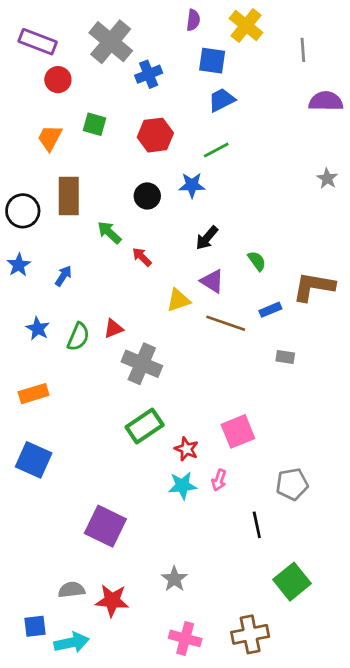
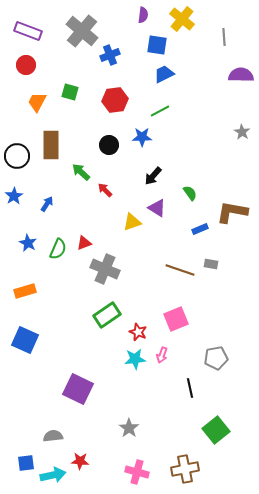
red circle: (58, 80) -> (26, 65), moved
brown line: (226, 323) -> (180, 270), moved
red star: (112, 601) -> (80, 461), moved, size x0.7

